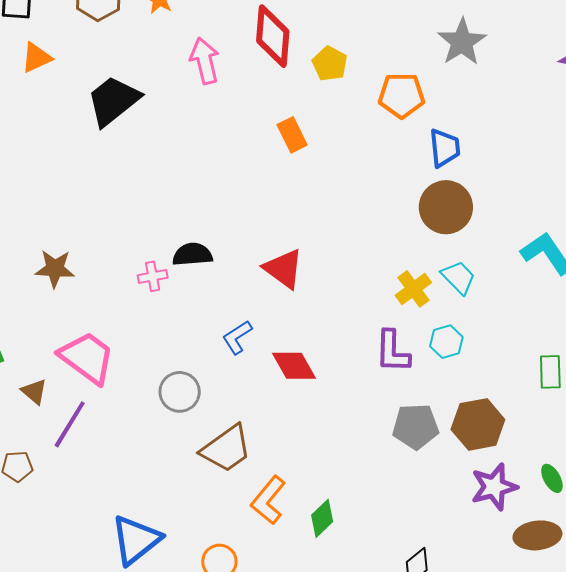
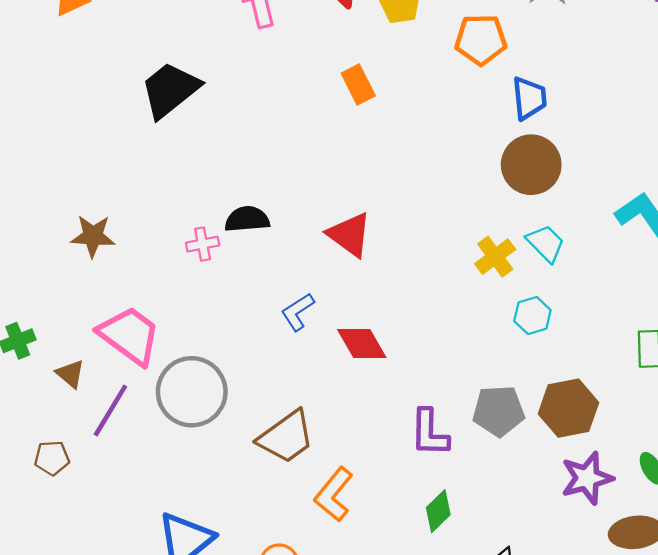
black trapezoid: (113, 101) -> (170, 90), moved
purple L-shape: (392, 351) -> (429, 433), moved
gray circle: (180, 392) -> (192, 392), moved, size x1.5
green diamond: (322, 518) -> (438, 511), moved

